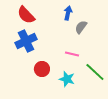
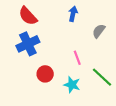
gray semicircle: (81, 27) -> (99, 31), moved
pink line: (72, 54) -> (77, 58), turned 56

